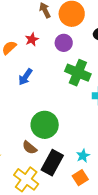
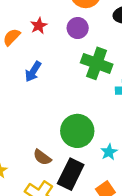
green circle: (45, 125) -> (77, 131), moved
cyan star: (83, 156) -> (109, 152), moved

